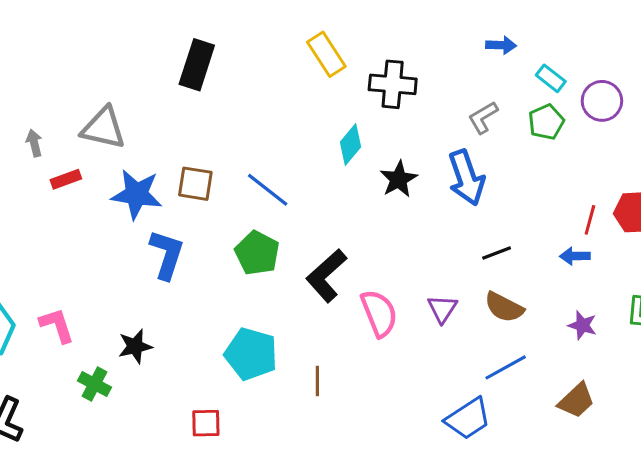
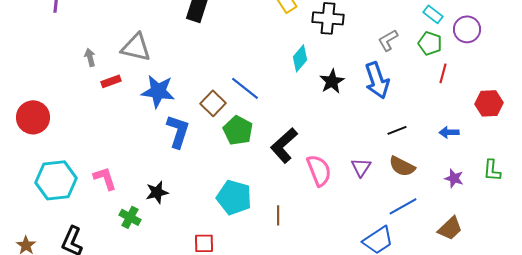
green pentagon: (546, 122) -> (430, 43), turned -30
brown square: (195, 184) -> (213, 103), moved, turned 35
red line: (590, 220) -> (443, 73), moved

